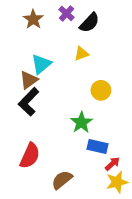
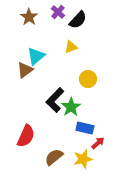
black L-shape: (29, 102) -> (55, 100), moved
yellow star: (117, 182) -> (83, 159), moved

